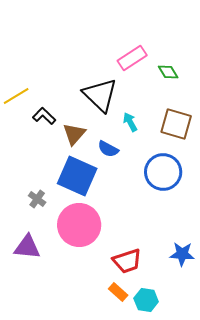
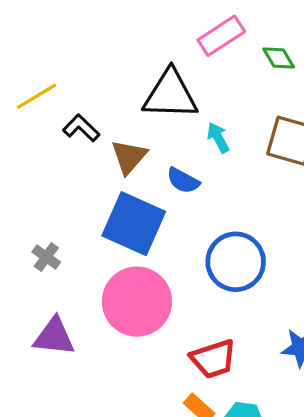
black triangle: (100, 95) -> (170, 95), turned -42
blue circle: (163, 172) -> (236, 262), moved
gray cross: (37, 199) -> (46, 257), moved

